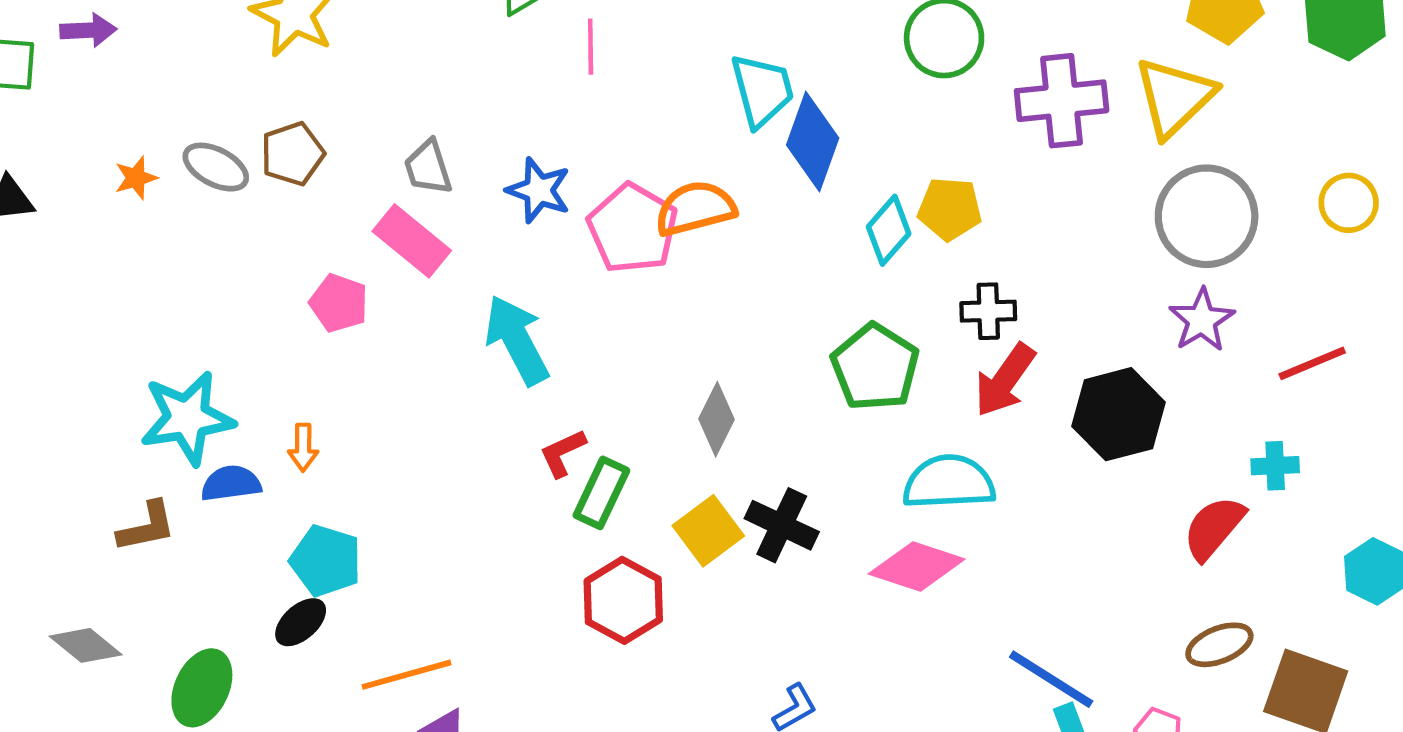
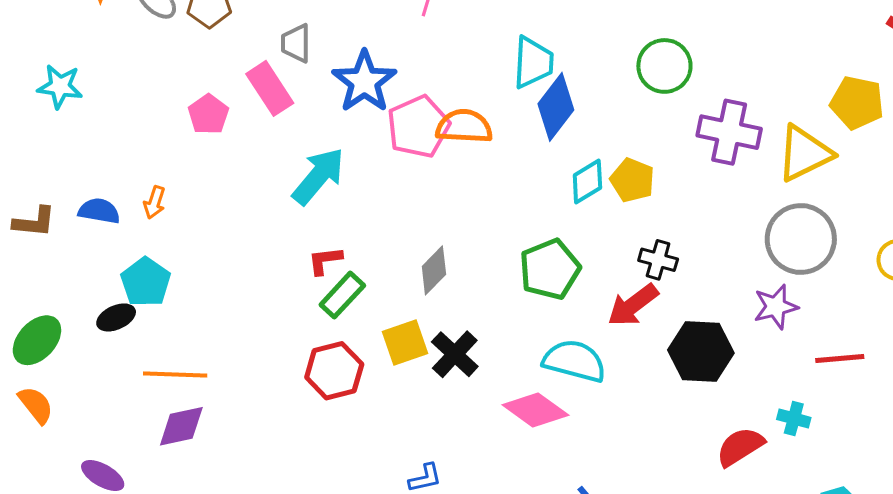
blue star: (539, 190) -> (364, 82), size x1.4
black cross: (988, 311) -> (658, 260), moved
cyan arrow: (517, 340) -> (318, 176), turned 50
cyan star: (187, 418) -> (60, 86), moved, size x0.7

